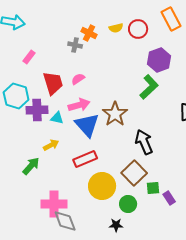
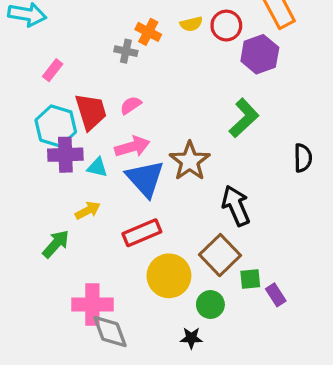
purple hexagon: (159, 60) -> (260, 54), moved
cyan hexagon: (16, 96) -> (56, 126), moved

